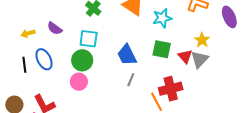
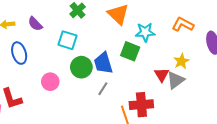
green square: (162, 49) -> (130, 51), moved
green circle: (82, 60) -> (81, 67), moved

